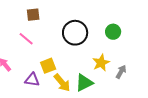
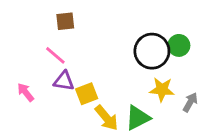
black circle: (75, 33) -> (152, 51), moved
yellow star: (101, 63) -> (162, 89), turned 30
purple triangle: (32, 80) -> (64, 81), moved

